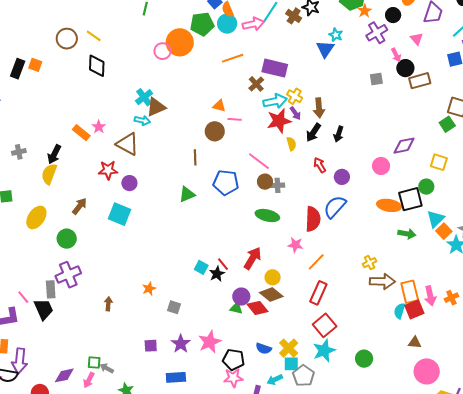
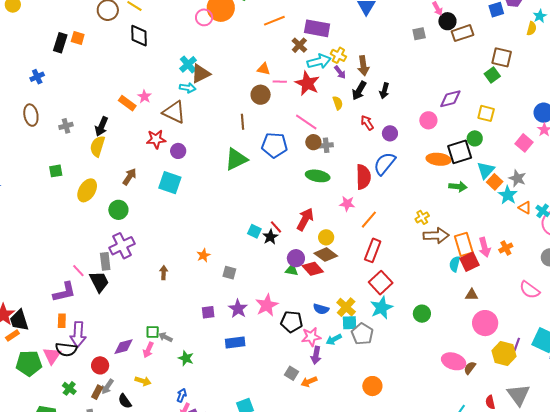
red star: (279, 121) -> (307, 83), moved, turned -30
green triangle: (187, 194) -> (236, 159), size x1.4
pink star: (233, 378) -> (311, 337), moved

